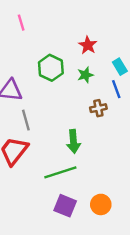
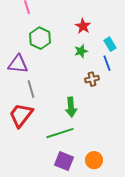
green hexagon: (51, 68) -> (40, 38), moved

